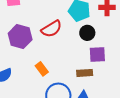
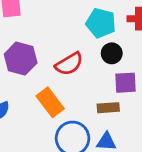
red semicircle: (51, 29) -> (69, 64), moved
orange rectangle: (42, 69) -> (50, 102), size x1.5

